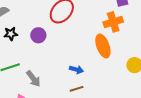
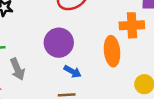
purple circle: (38, 35) -> (59, 43), moved, size x1.5

